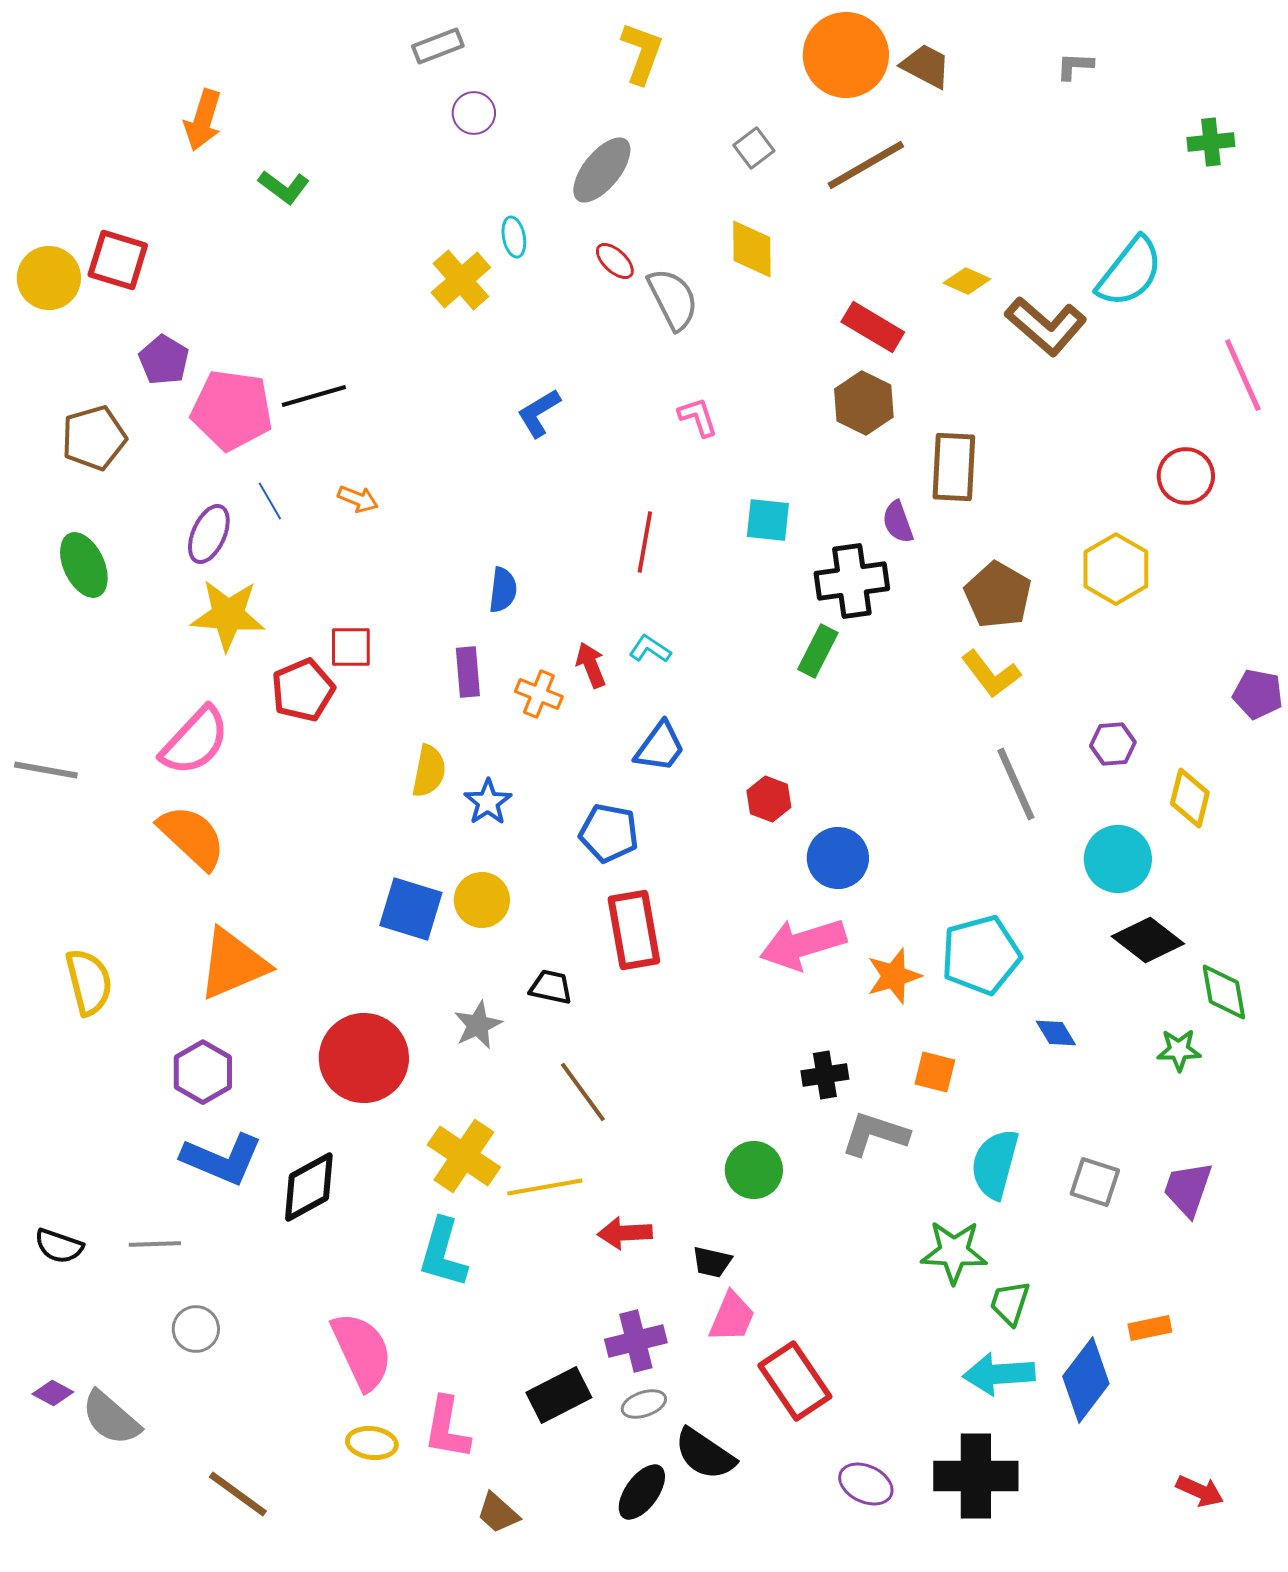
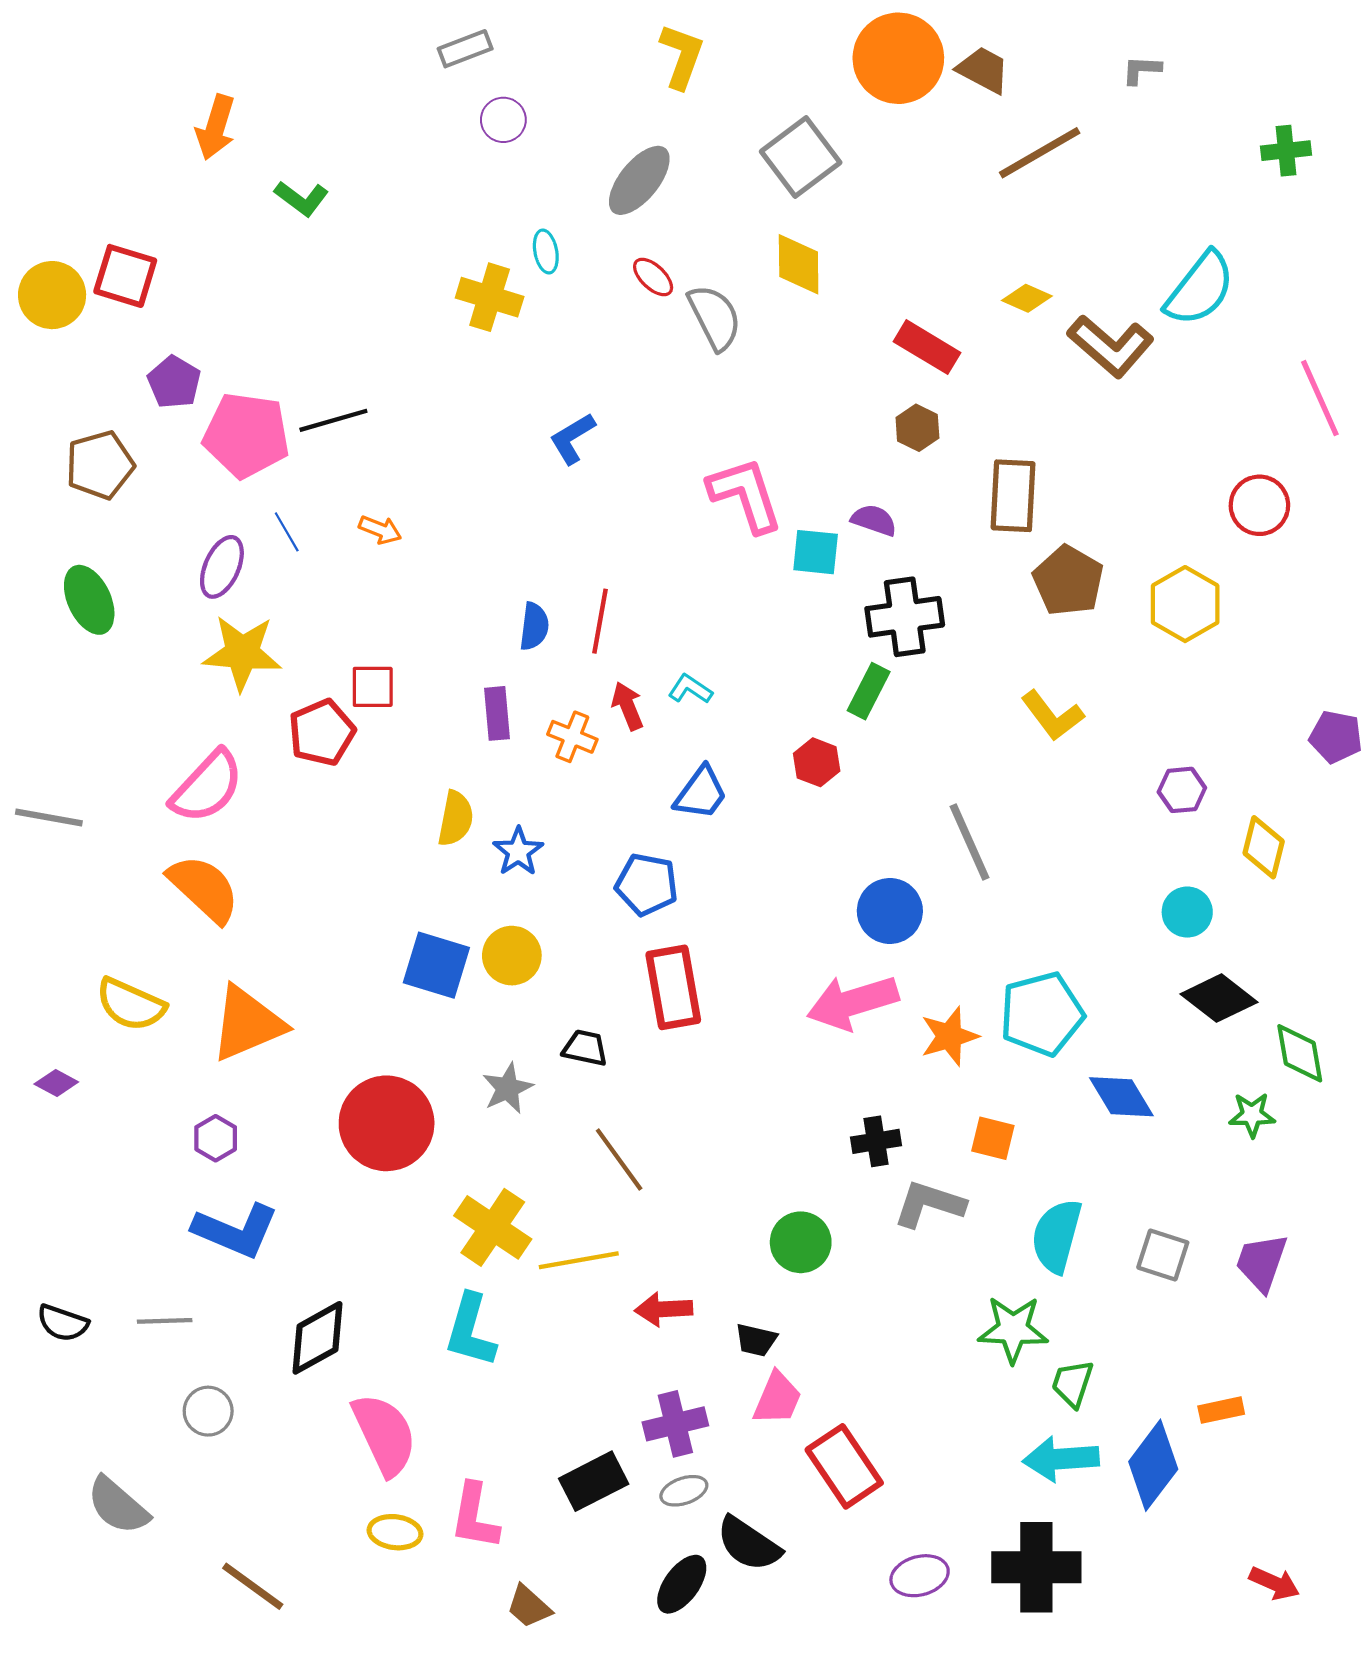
gray square: (754, 148) -> (801, 157), size x1.8
brown line: (866, 165) -> (1040, 153), moved
yellow cross: (461, 280) -> (490, 297), turned -32
brown hexagon: (864, 403) -> (917, 428), size x0.7
pink L-shape: (698, 417) -> (745, 495), moved, size x1.8
purple semicircle: (898, 522) -> (874, 520), moved, turned 129
red line: (645, 542) -> (600, 621), moved
brown pentagon: (998, 595) -> (1068, 581), moved
gray line: (1016, 784) -> (970, 842), moved
red hexagon: (769, 799) -> (817, 762), moved
cyan circle: (1118, 859) -> (1187, 912), size x0.7
yellow semicircle: (89, 982) -> (131, 1004), moved, turned 128
blue diamond: (1056, 1033) -> (1121, 1097), size x1.5
purple hexagon: (203, 1072) -> (216, 1138), size x0.7
black diamond: (309, 1187) -> (318, 1338), moved
purple diamond: (53, 1393) -> (56, 1083), moved
purple ellipse: (866, 1484) -> (920, 1576), turned -40

